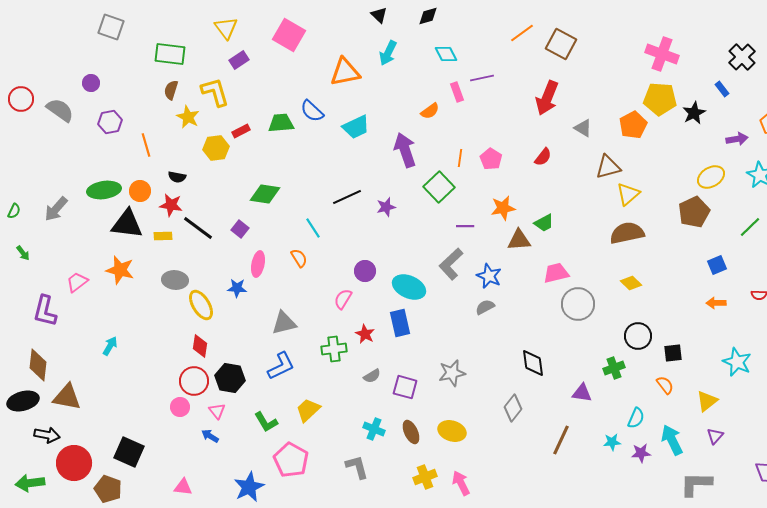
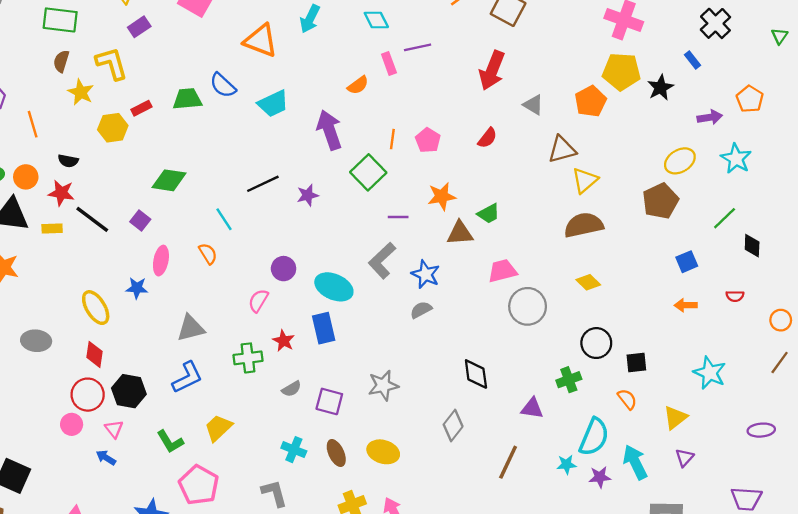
orange triangle: (345, 72) -> (261, 41), turned 32
gray ellipse: (175, 280) -> (36, 341), moved
cyan semicircle: (636, 418) -> (594, 437), size x1.6

